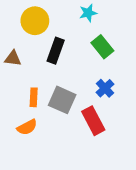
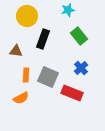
brown triangle: (13, 58) -> (16, 51), moved
red rectangle: (93, 121) -> (72, 93), turned -40

